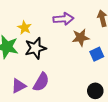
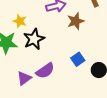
blue square: (97, 54) -> (78, 59), moved
purple semicircle: (41, 82) -> (45, 71), turned 36

